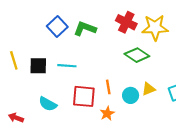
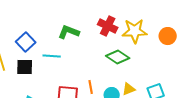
blue square: (57, 26) -> (26, 42), moved
cyan line: (67, 66) -> (52, 56), moved

